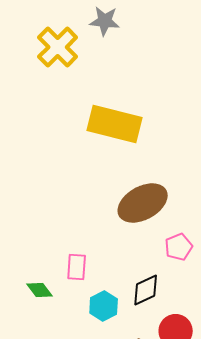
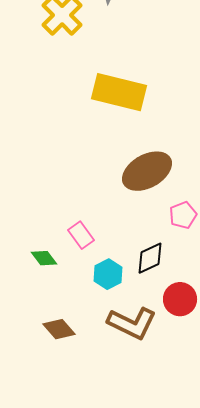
pink rectangle: (77, 267) -> (81, 235), turned -40

